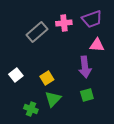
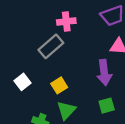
pink cross: (64, 23) -> (66, 22), moved
gray rectangle: (37, 32) -> (51, 46), moved

